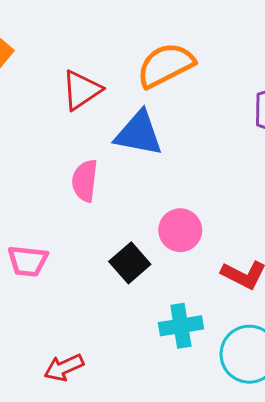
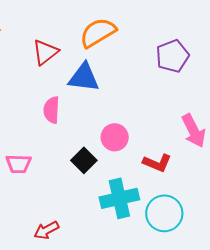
cyan cross: (181, 326) -> (119, 198), size x1.4

